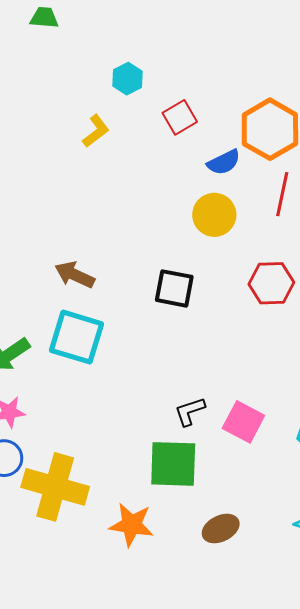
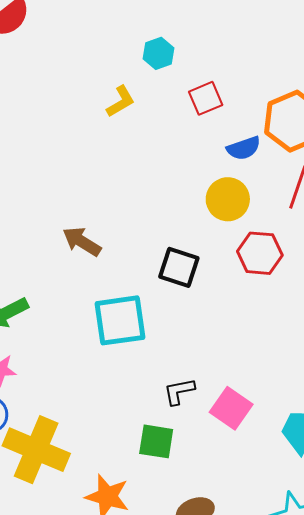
red hexagon: (271, 283) -> (260, 253), moved
cyan square: (77, 337) -> (120, 320), moved, turned -32
green square: (173, 464) -> (156, 441), size x0.7

